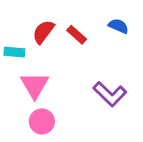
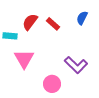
blue semicircle: (118, 26) -> (82, 18), turned -88
pink circle: (42, 121) -> (52, 84), moved

